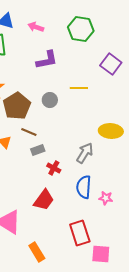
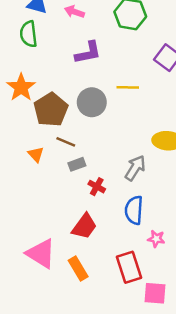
gray circle: (50, 100) -> (92, 102), size x1.5
pink star: (106, 198) -> (156, 239), moved
orange rectangle: (37, 252) -> (78, 268), moved

